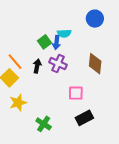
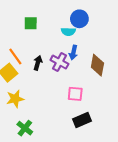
blue circle: (95, 19) -> (79, 19), moved
green square: (44, 42) -> (31, 23), moved, turned 32
blue arrow: (56, 43) -> (73, 52), moved
green cross: (44, 124) -> (25, 128), moved

